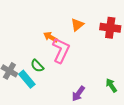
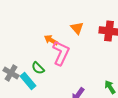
orange triangle: (77, 25) -> (77, 28), turned -32

